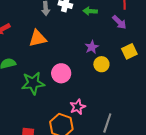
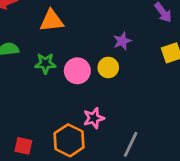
yellow circle: (101, 64) -> (108, 68), moved
green star: (33, 83) -> (45, 63), moved, size x0.7

